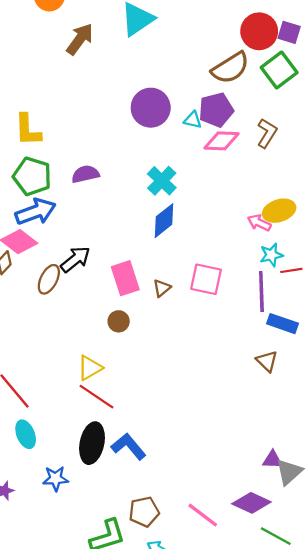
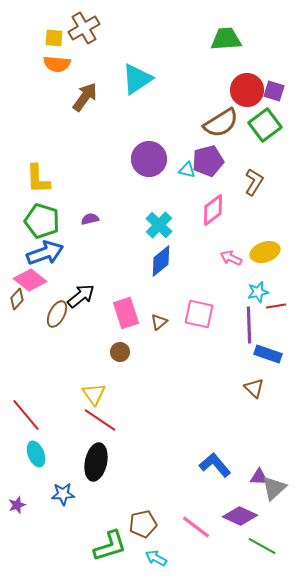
pink diamond: (222, 141) -> (213, 210), moved, turned -40
purple semicircle: (85, 174) -> (90, 219), size x0.7
pink arrow: (259, 223) -> (231, 258), moved
yellow triangle: (90, 368) -> (94, 394), turned -35
blue L-shape: (129, 446) -> (215, 465), moved

